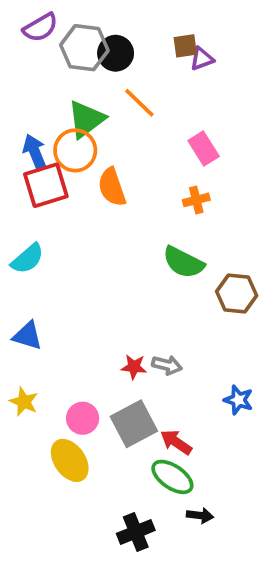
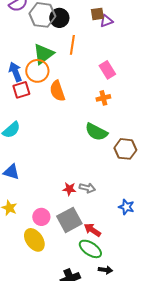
orange line: (139, 103) -> (72, 45), turned 54
red square: (46, 185) -> (21, 90), size x0.7

